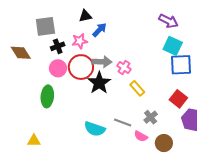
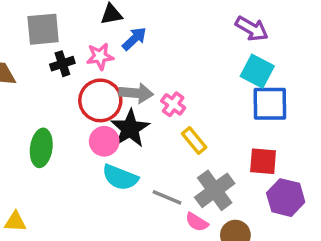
pink circle: (58, 68) -> (104, 141), moved
red square: (178, 99) -> (263, 161), turned -36
gray cross: (151, 117) -> (215, 190), size x1.6
cyan semicircle: (95, 129) -> (120, 177), moved

